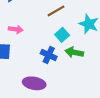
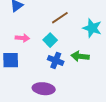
cyan square: (62, 35) -> (50, 40), moved

